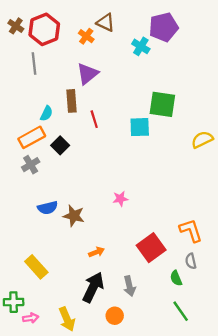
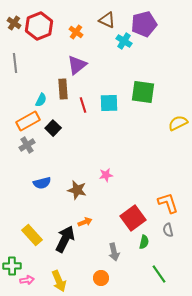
brown triangle: (106, 23) -> (107, 20), moved
gray line: (34, 63) -> (15, 63), moved
cyan square: (140, 127) -> (109, 103), moved
brown star: (74, 216) -> (77, 190), moved
green semicircle: (176, 278) -> (144, 242), moved, turned -144
black arrow: (93, 287) -> (65, 239), moved

